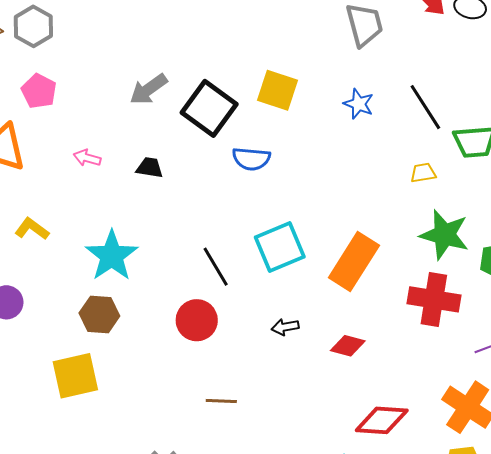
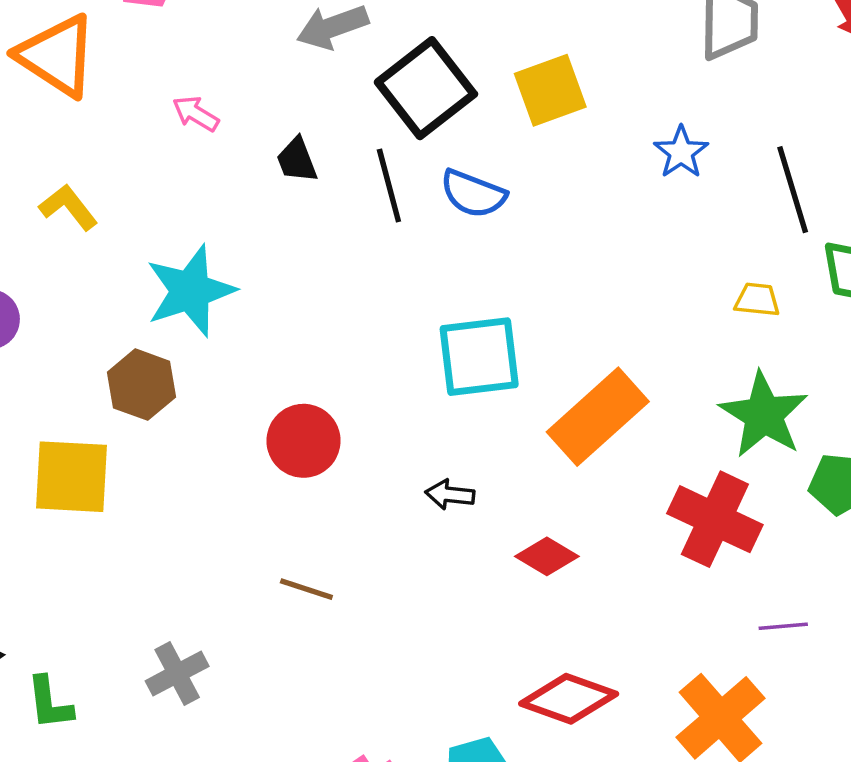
yellow square: (277, 90) -> (550, 90), turned 36
black trapezoid: (150, 168) -> (297, 160), turned -136
black line: (216, 267) -> (389, 186), moved

